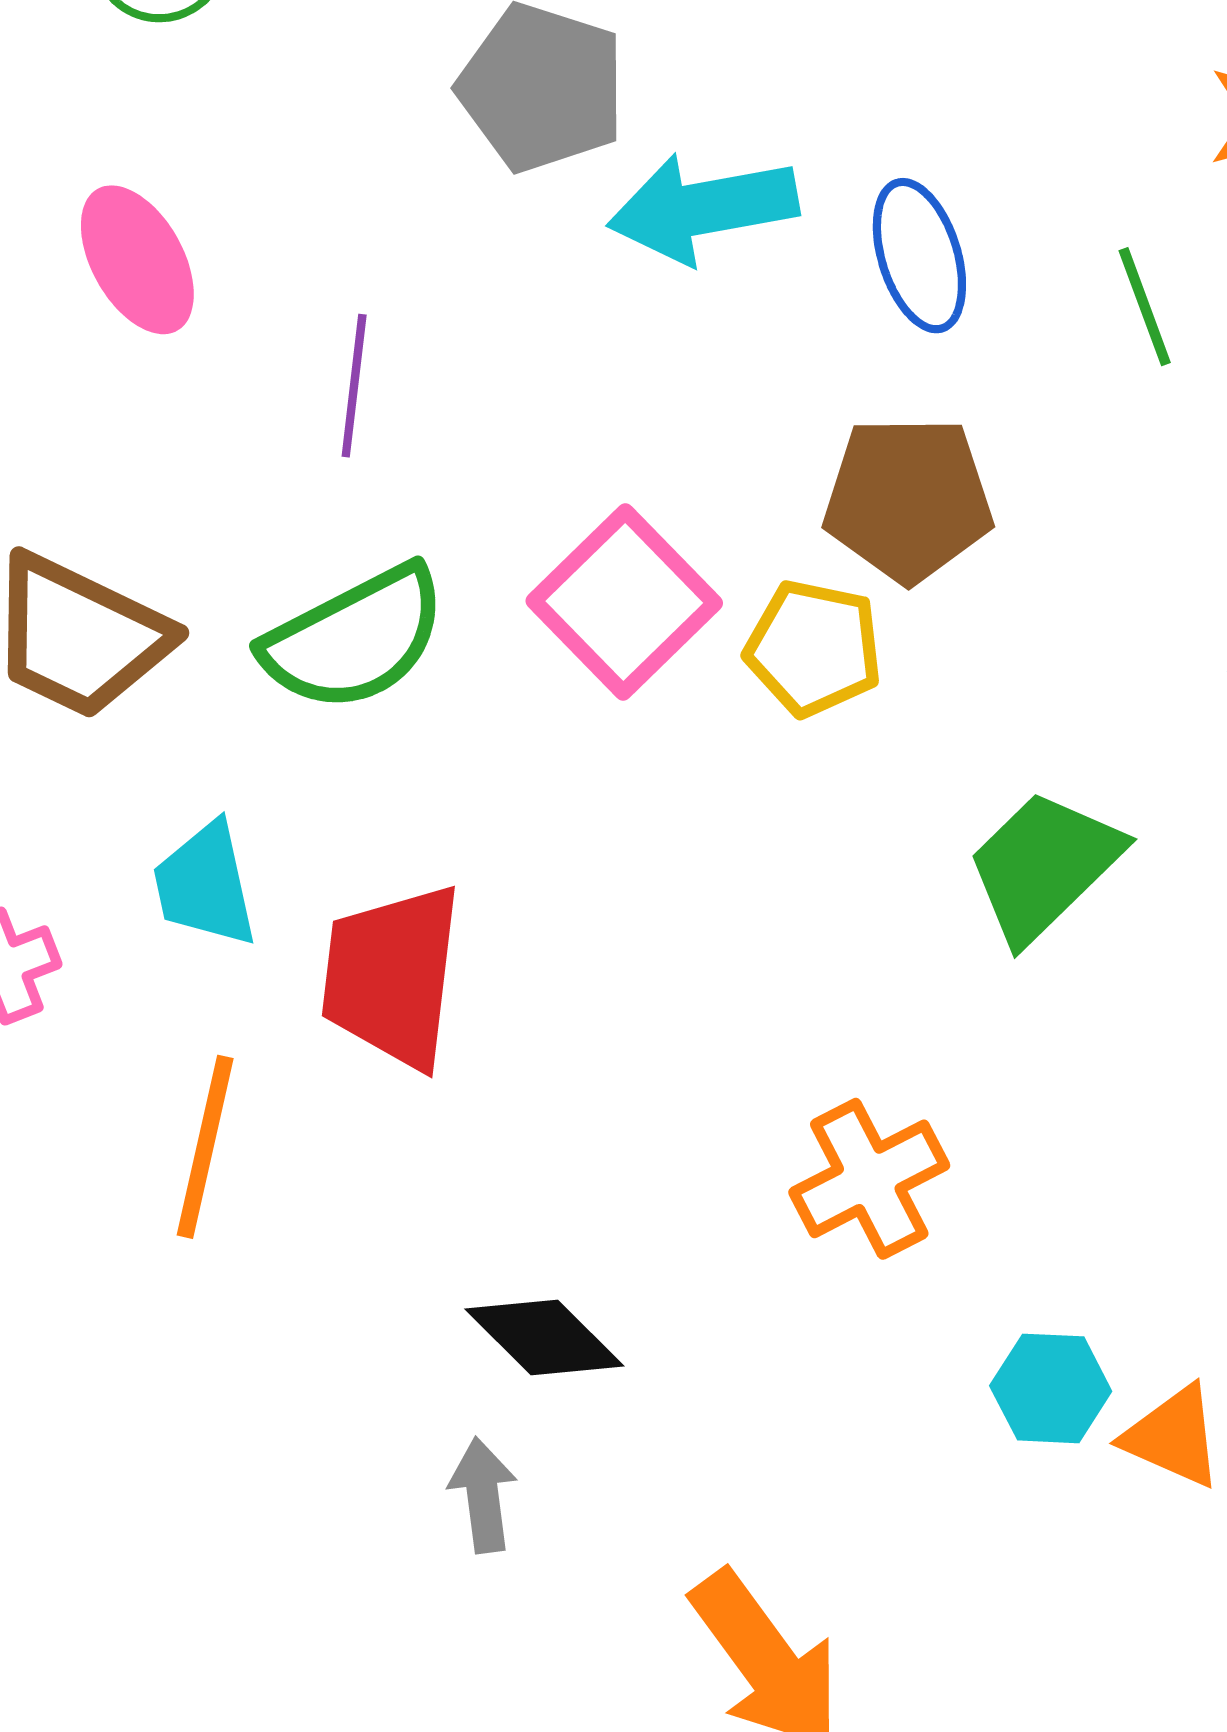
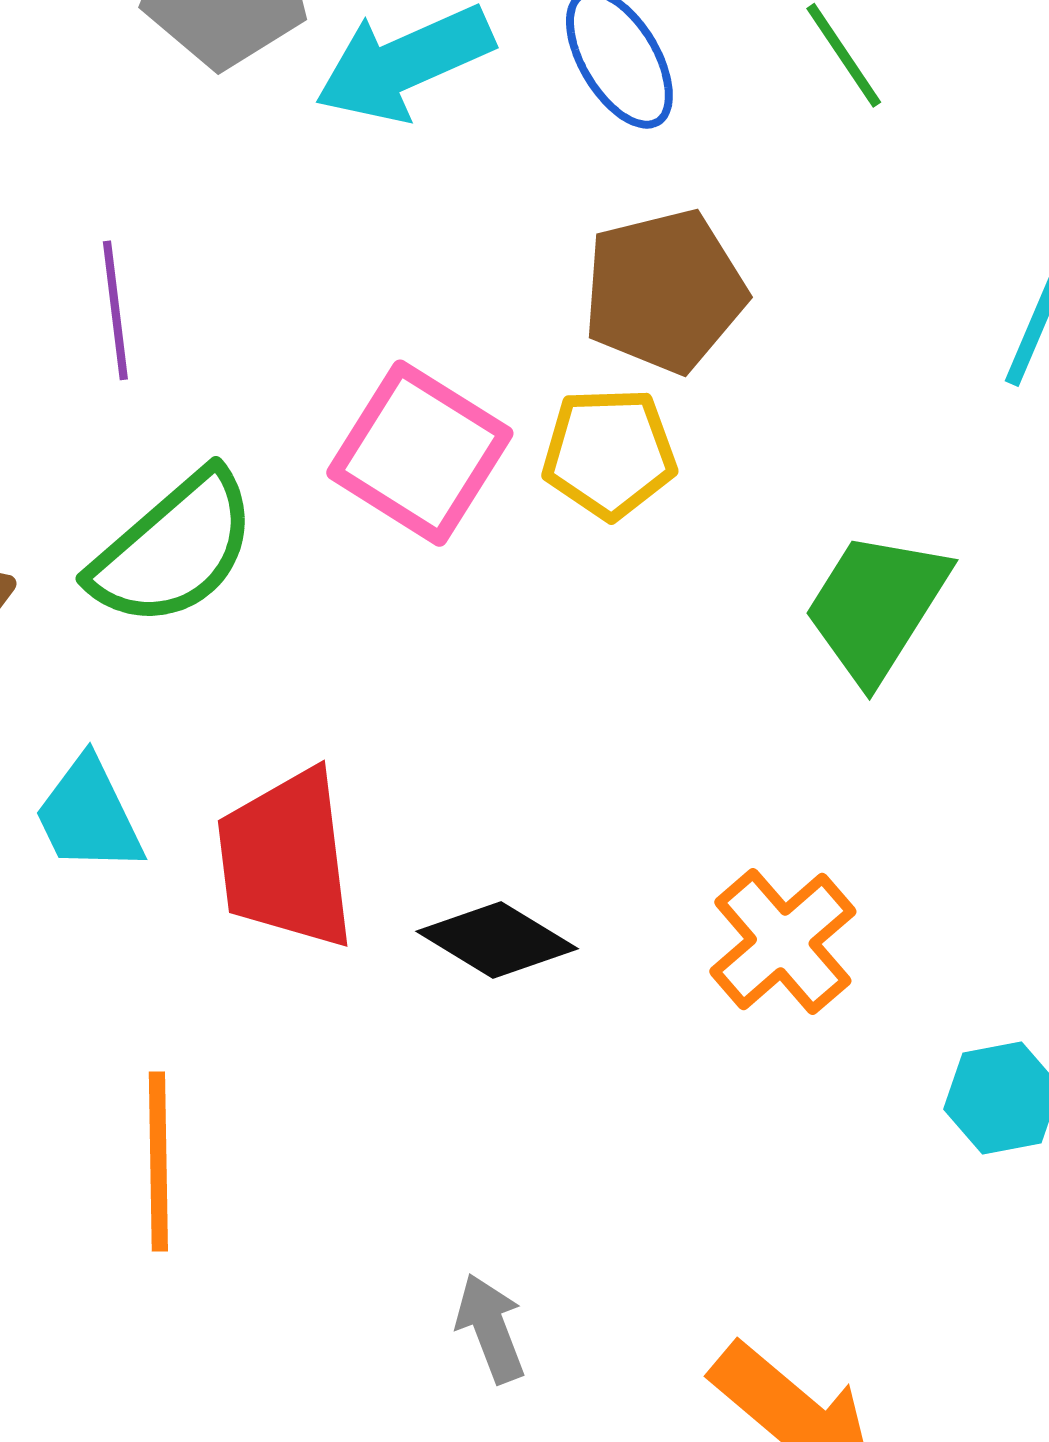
orange line: (205, 1147) -> (158, 1161), moved
black diamond: (544, 1337) -> (497, 940), moved

